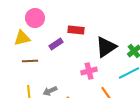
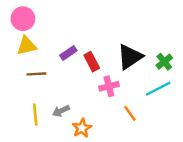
pink circle: (35, 18) -> (23, 19), moved
red rectangle: (76, 30) -> (92, 62), moved, turned 56

